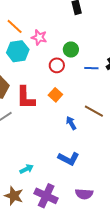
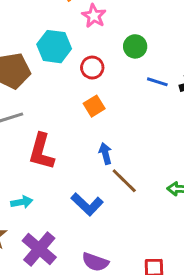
cyan hexagon: (18, 51) -> (54, 47), moved
red circle: (57, 65) -> (92, 68), moved
red L-shape: (26, 98) -> (41, 152), moved
brown line: (94, 111) -> (124, 181), moved

